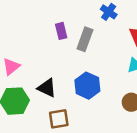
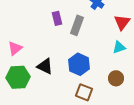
brown square: (59, 119) -> (84, 92), moved, turned 30

